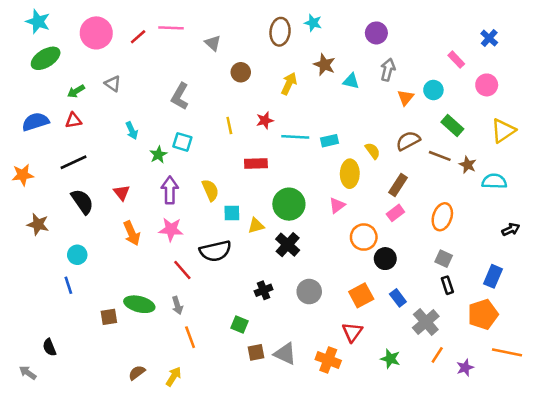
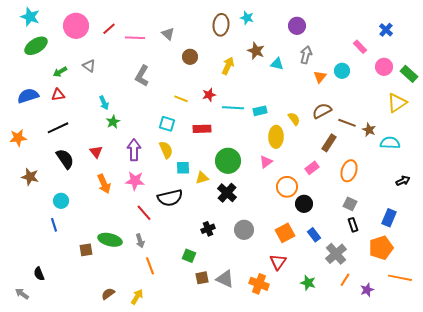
pink line: (171, 28) -> (135, 38), moved
yellow line: (229, 125) -> (181, 99), turned -56
green rectangle: (452, 125) -> (409, 74), moved
cyan square: (182, 142) -> (167, 124), moved
green star: (158, 155) -> (113, 122), moved
brown rectangle: (398, 185) -> (329, 143), moved

